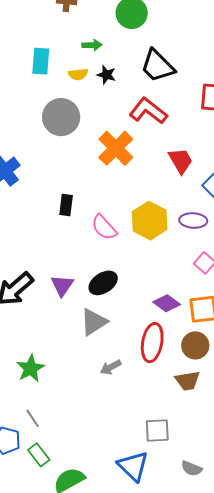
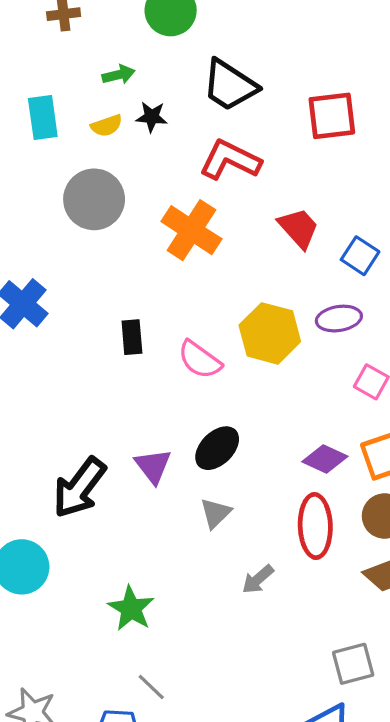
gray triangle: (94, 322) -> (216, 513), size x0.7

